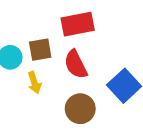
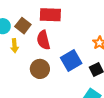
brown square: (40, 50) -> (23, 26), turned 35

